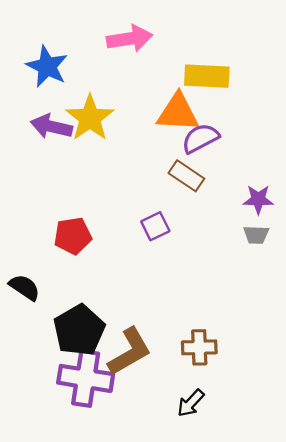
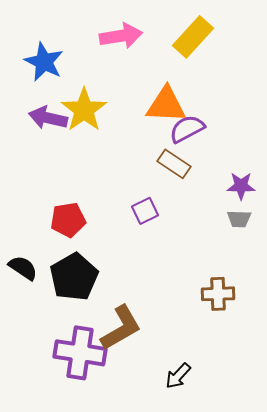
yellow rectangle: (207, 76) -> (193, 37), moved, turned -51
black pentagon: (79, 330) -> (74, 277), moved
brown cross: (199, 347) -> (218, 294), moved

